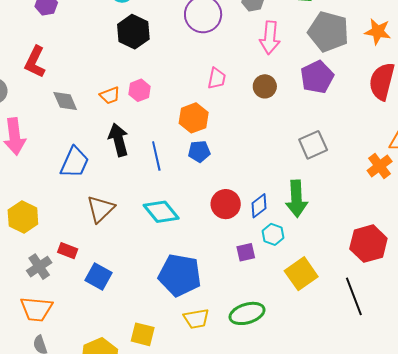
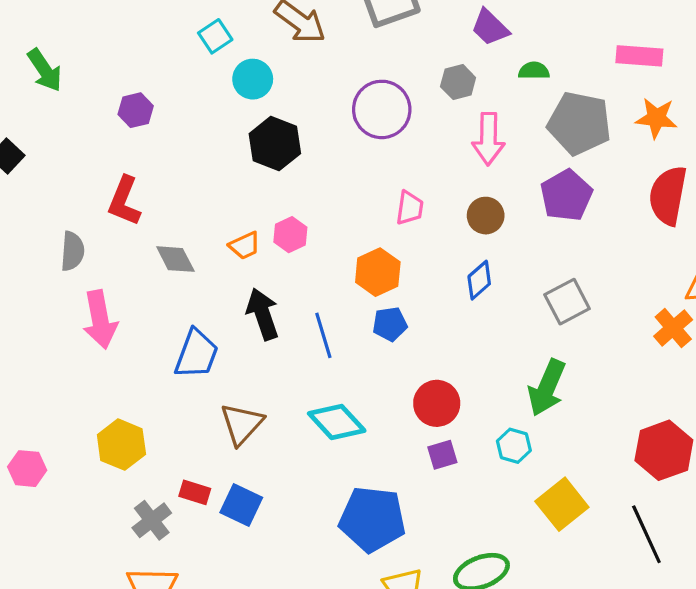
green arrow: (296, 199) -> (547, 388), turned 30
blue diamond: (259, 206) -> (479, 280), moved
purple square: (246, 252) -> (442, 455), moved
blue square: (98, 277) -> (241, 505), moved

